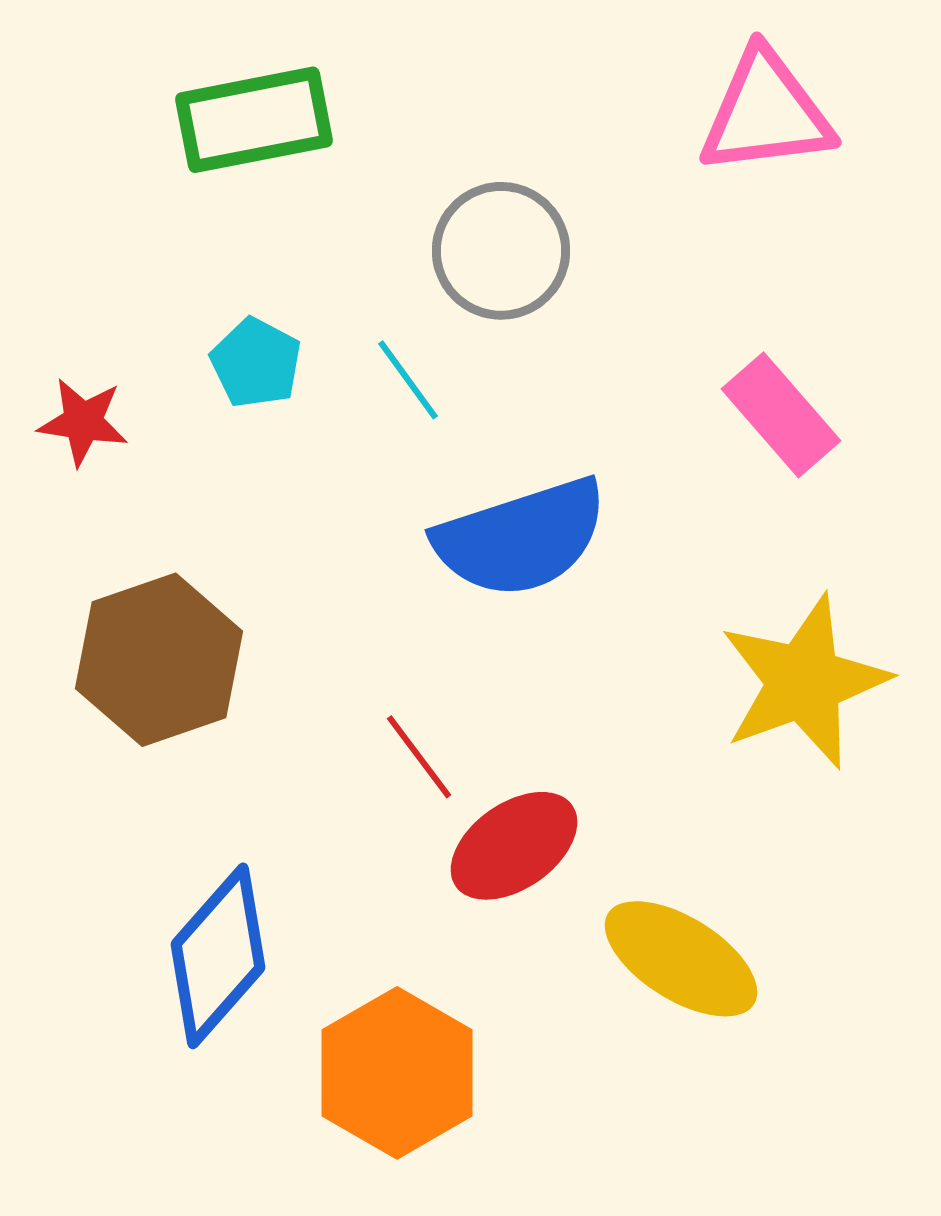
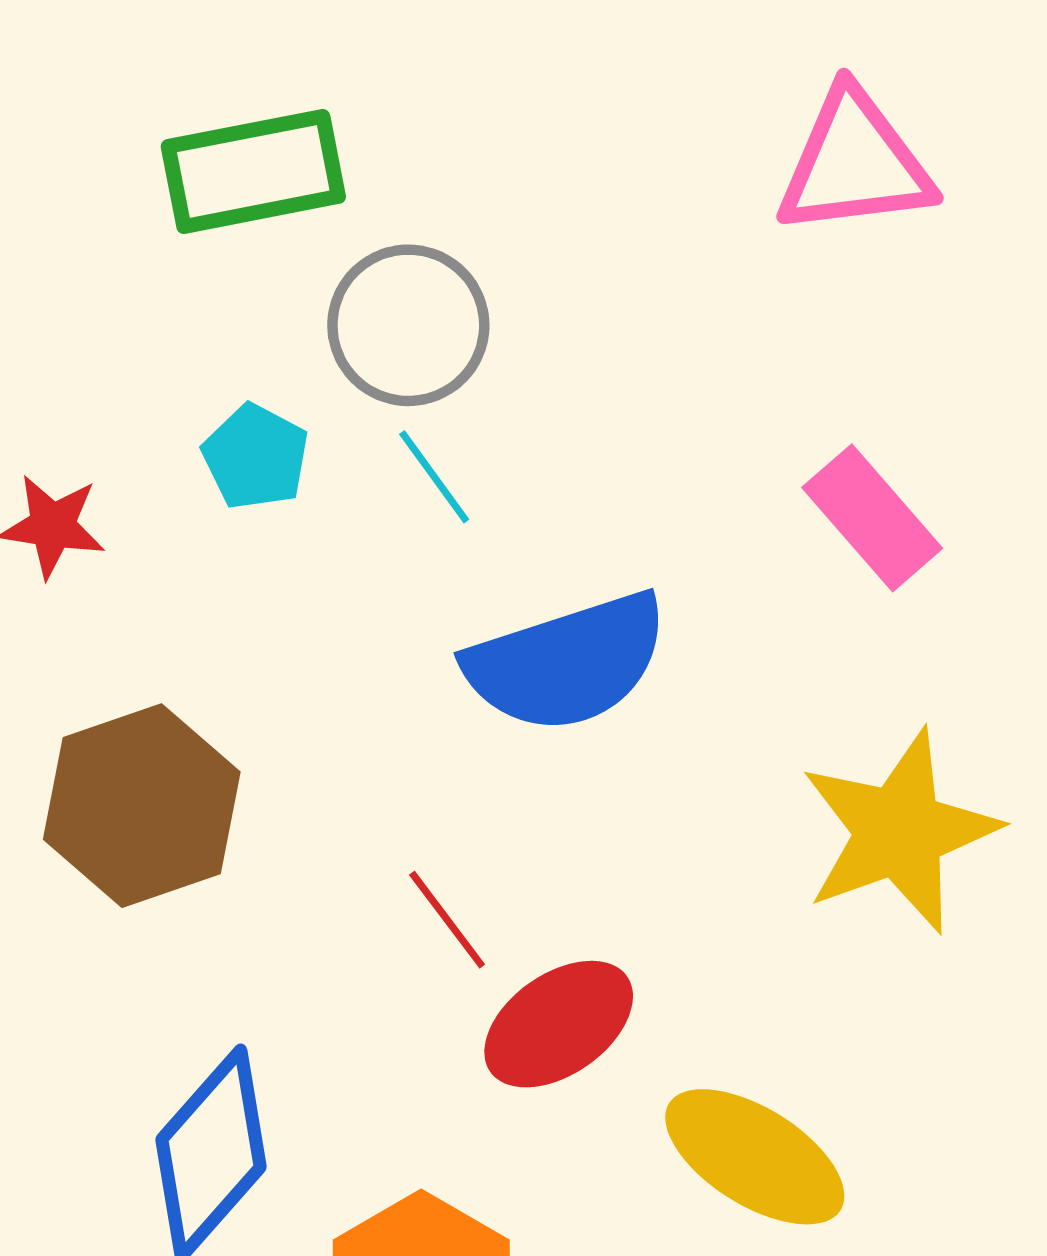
gray circle: (501, 251) -> (408, 325), moved

